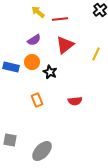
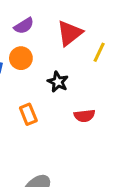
yellow line: (96, 54) -> (99, 52), moved
black star: (50, 72) -> (58, 82), moved

